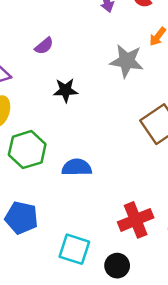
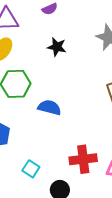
cyan square: (74, 249) -> (31, 169), size x0.7

